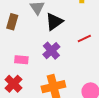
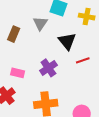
black triangle: (54, 22) -> (67, 41), moved, turned -42

